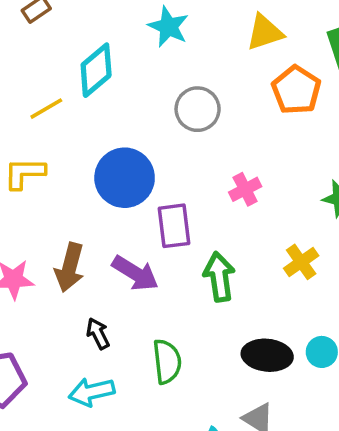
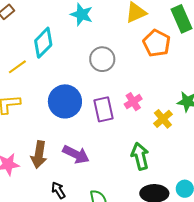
purple rectangle: (174, 226) -> (103, 109), moved
yellow cross: (301, 262) -> (163, 119), moved
green arrow: (219, 277) -> (140, 156), moved

